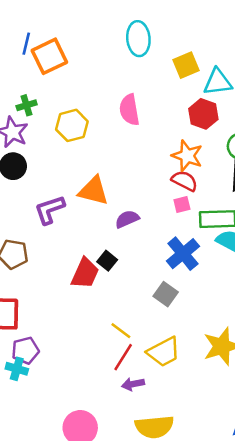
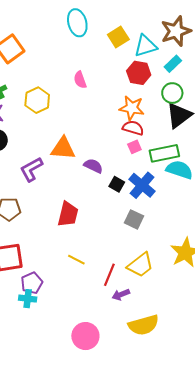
pink semicircle: (129, 110) -> (80, 80), size x0.7
purple semicircle: (127, 219) -> (93, 166), turned 60
black square: (107, 261) -> (117, 184), moved
yellow line: (121, 331) -> (76, 260), moved

